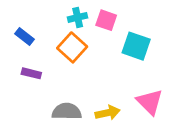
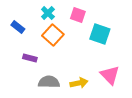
cyan cross: (78, 17) -> (48, 13), moved, turned -32
purple rectangle: (31, 73) -> (30, 58), moved

